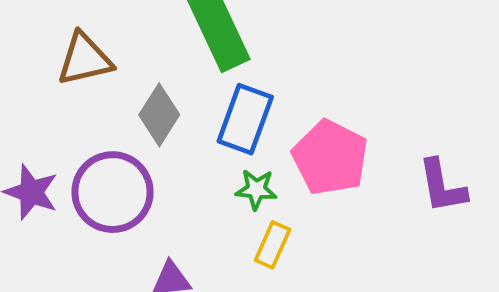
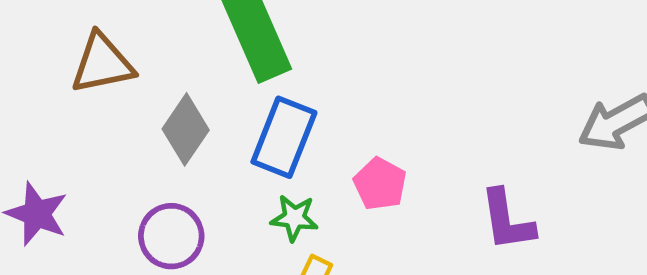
pink pentagon: (330, 158) -> (380, 184), size x0.6
purple circle: (112, 192) -> (171, 236), moved, size x0.7

